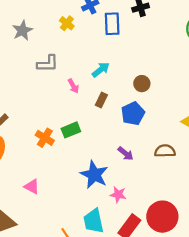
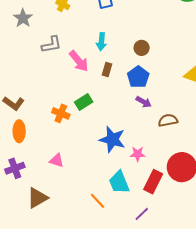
cyan arrow: (101, 70) -> (101, 42), turned 144
pink arrow: (73, 86) -> (79, 61), size x1.6
brown semicircle: (165, 151) -> (168, 120), moved
purple arrow: (126, 154) -> (144, 102), moved

